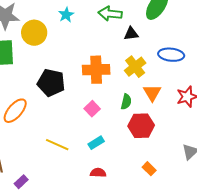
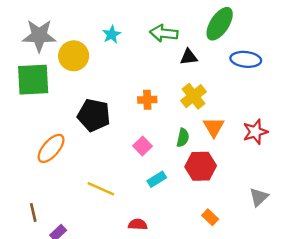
blue ellipse: (171, 55) -> (246, 59), moved
orange cross: (96, 70) -> (147, 100), size x0.6
cyan rectangle: (96, 143) -> (157, 179), moved
red semicircle: (98, 173) -> (138, 224), moved

